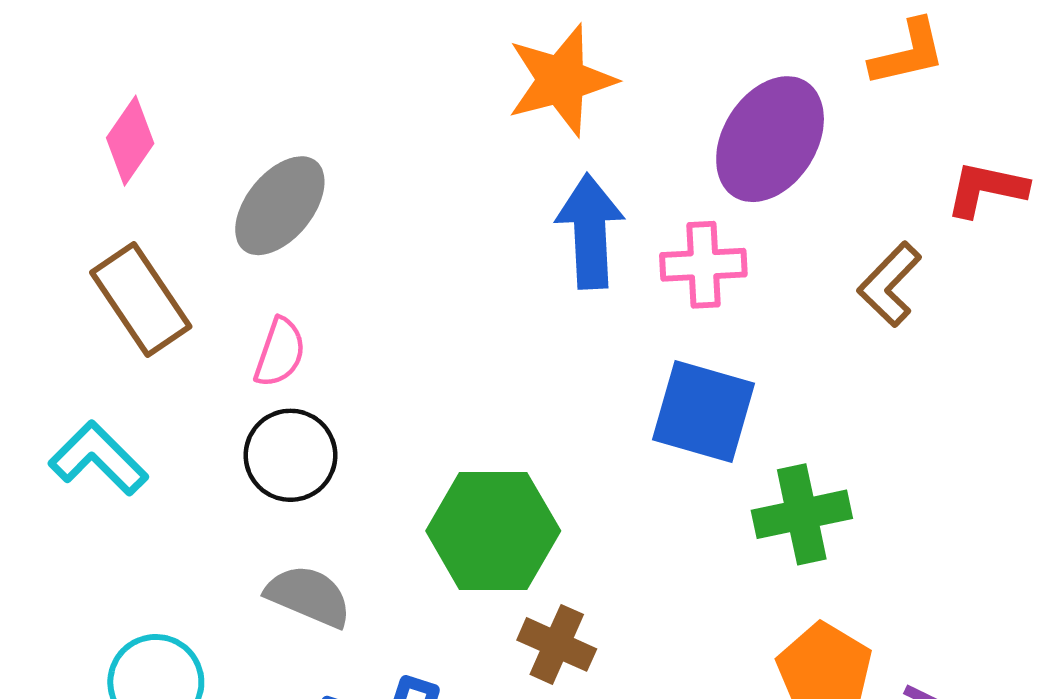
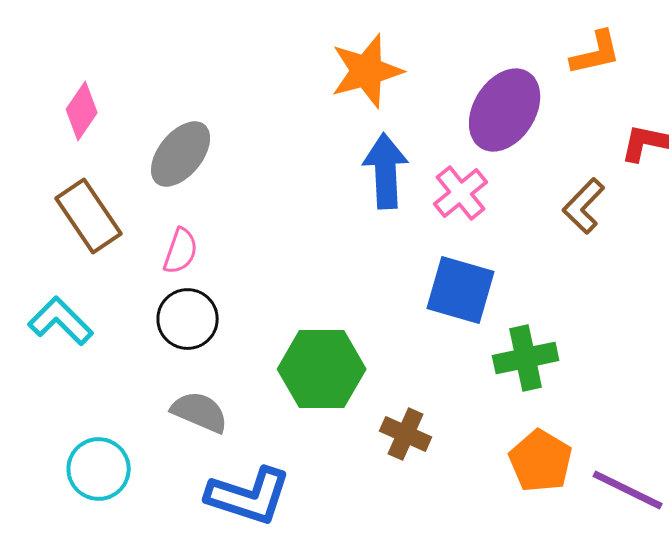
pink cross: (703, 265) -> (461, 193), turned -36
brown cross: (557, 644) -> (406, 434), moved

